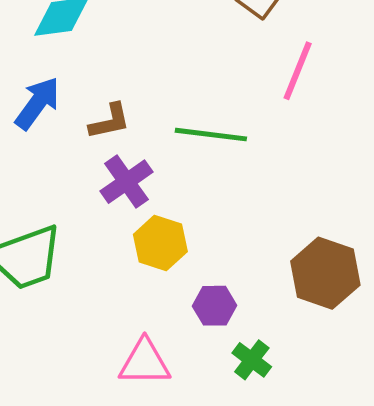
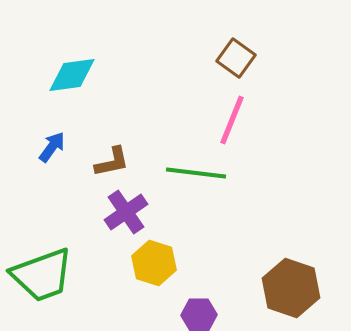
pink line: (298, 71) -> (232, 120), moved
blue arrow: (37, 103) -> (52, 147), size x0.7

